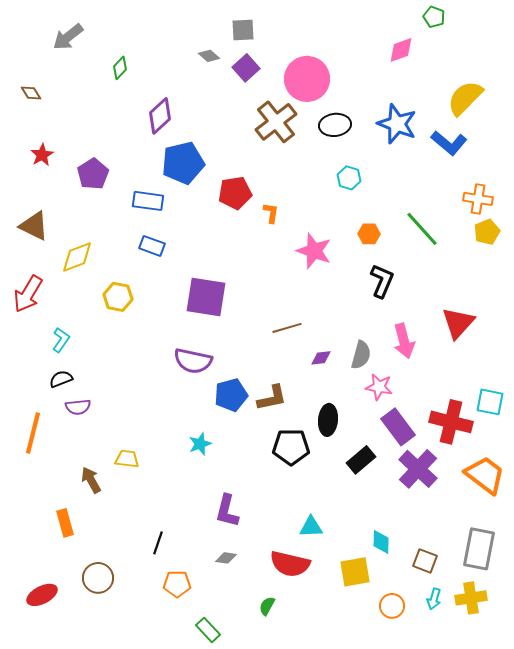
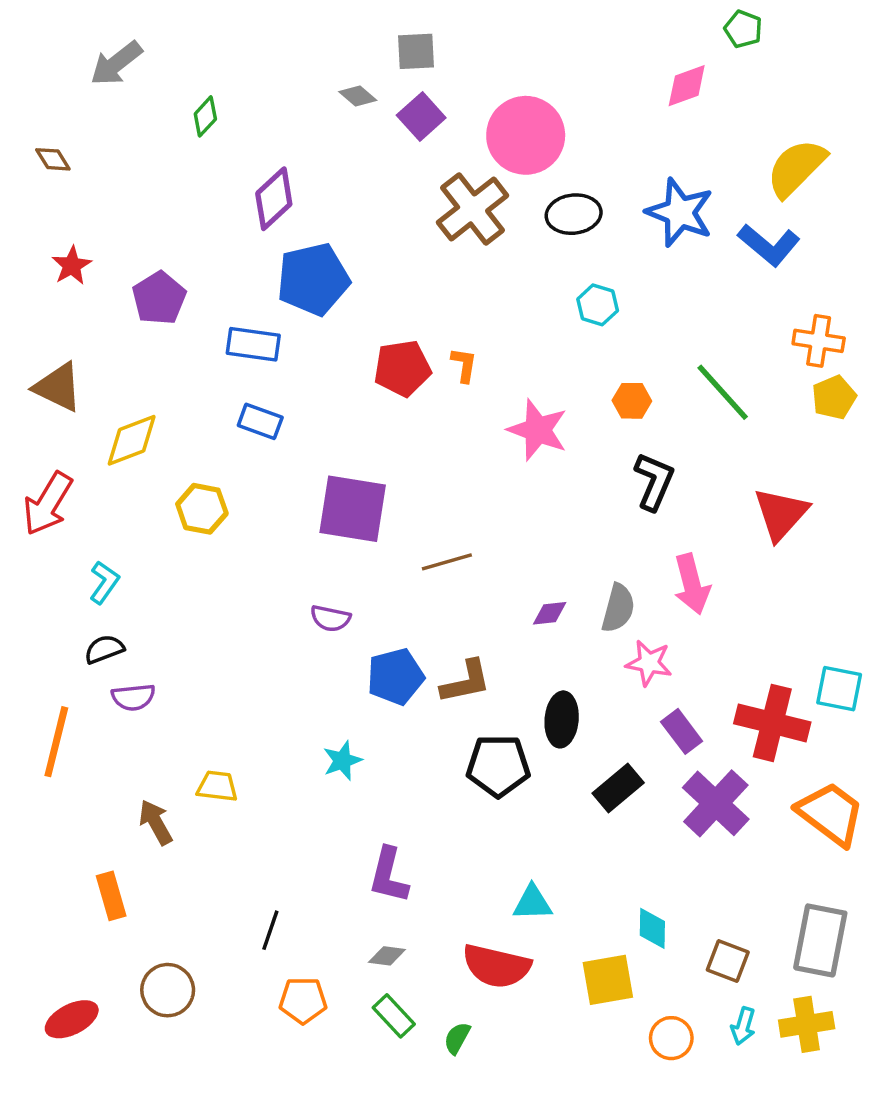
red pentagon: (235, 193) -> (402, 368), moved
red triangle: (458, 323) -> (781, 514), moved
brown line: (287, 328) -> (447, 562), moved
purple semicircle: (193, 361) -> (330, 618), size x0.6
purple rectangle: (398, 427) -> (682, 731), size x0.7
green rectangle: (208, 630) -> (394, 1016), moved

